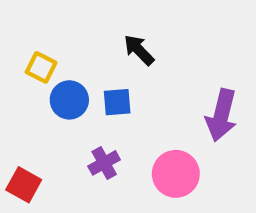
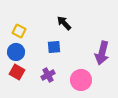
blue circle: (69, 100) -> (16, 52), moved
red square: (24, 185) -> (17, 72), moved

